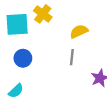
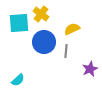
blue circle: (23, 58) -> (44, 42), moved, size x1.5

